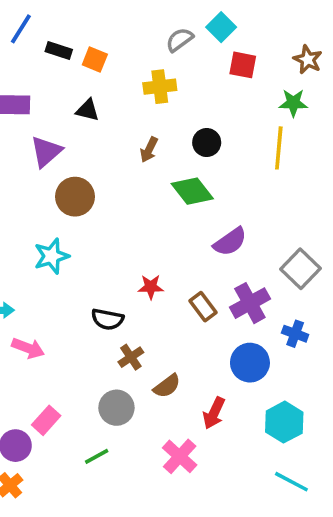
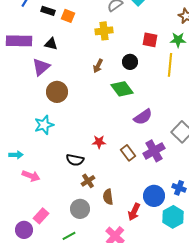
red square: (243, 65) -> (150, 40), moved
black triangle: (88, 110) -> (51, 44), moved
blue cross: (295, 334) -> (179, 188), moved
blue circle: (250, 363) -> (154, 196), moved
brown semicircle: (167, 386) -> (108, 197), turned 119

